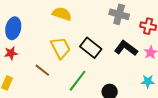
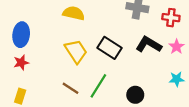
brown line: (42, 70) -> (70, 88), moved

